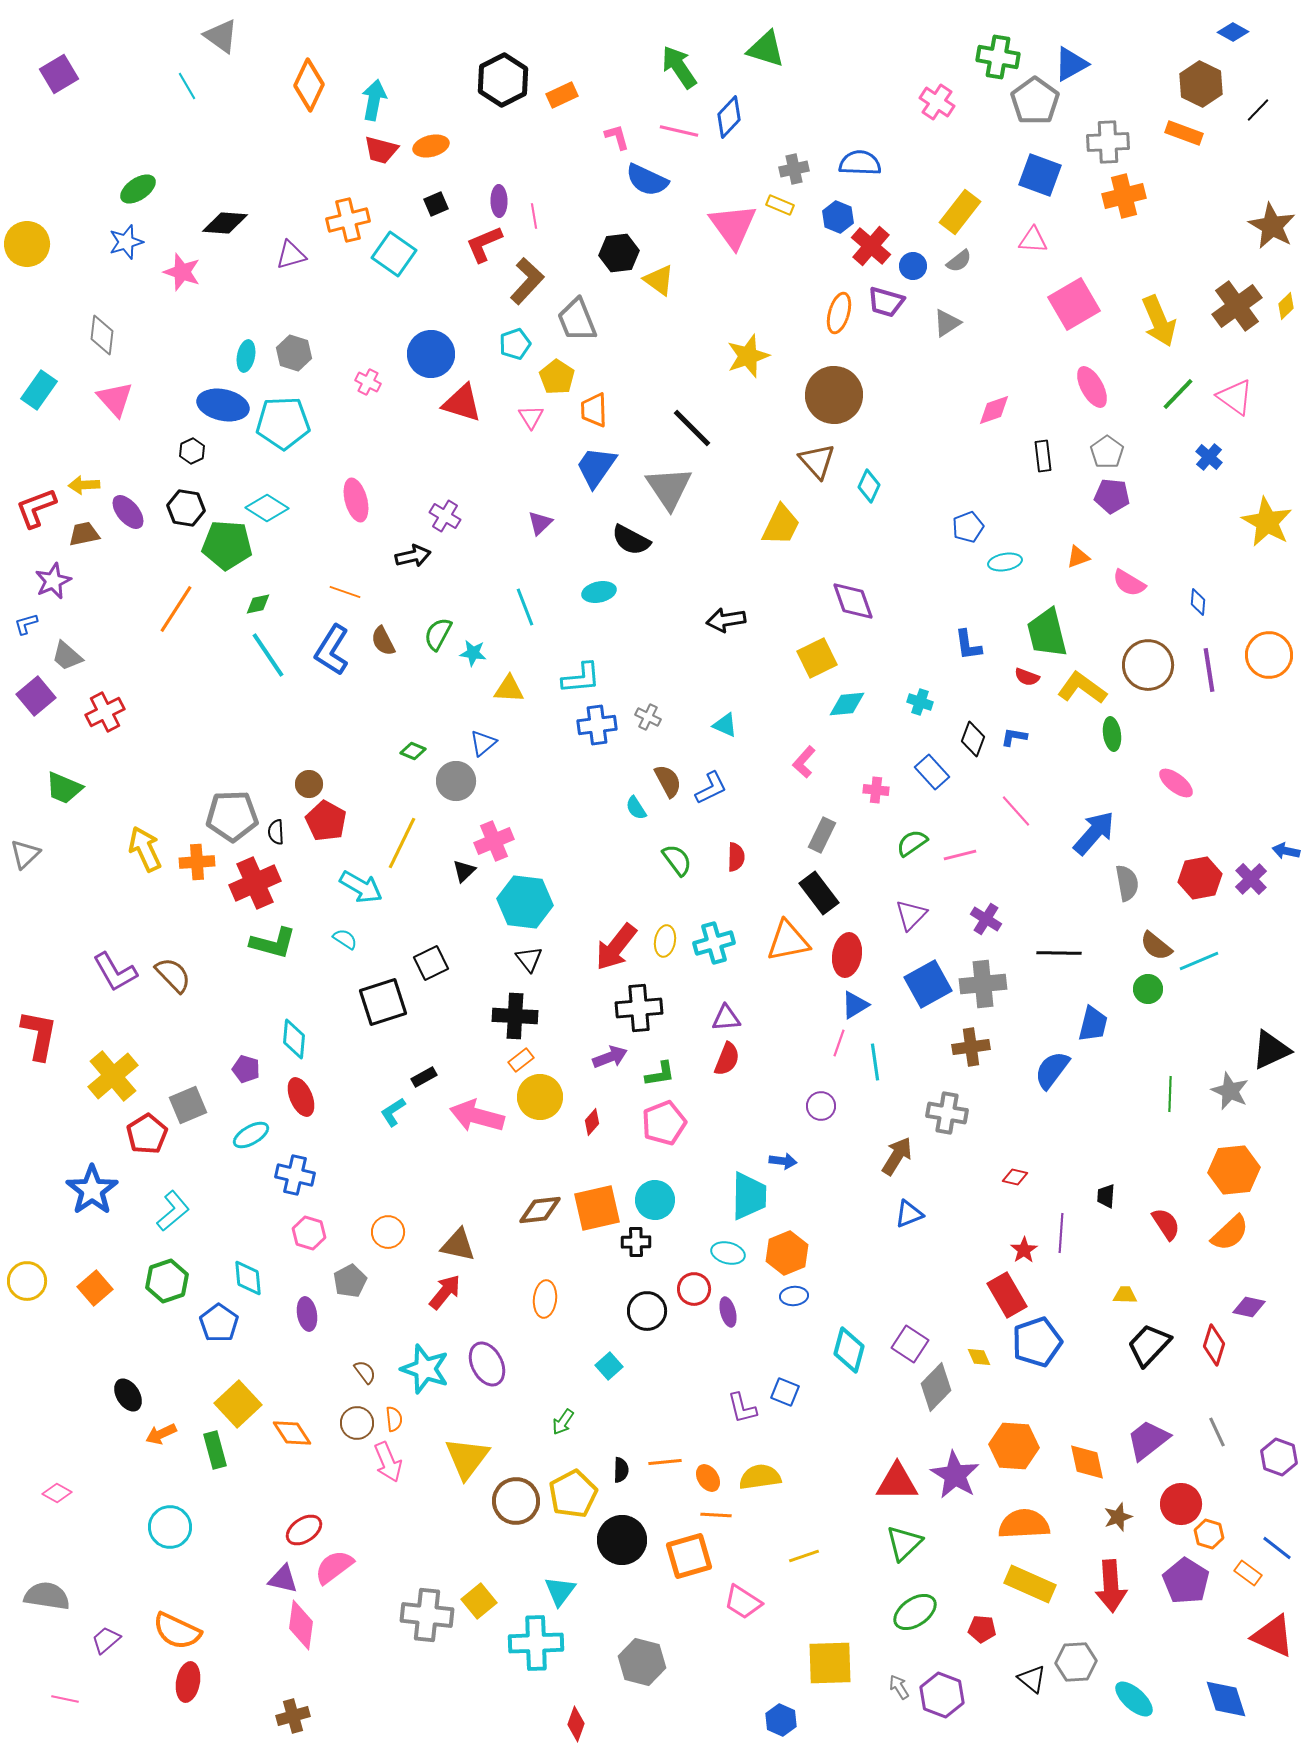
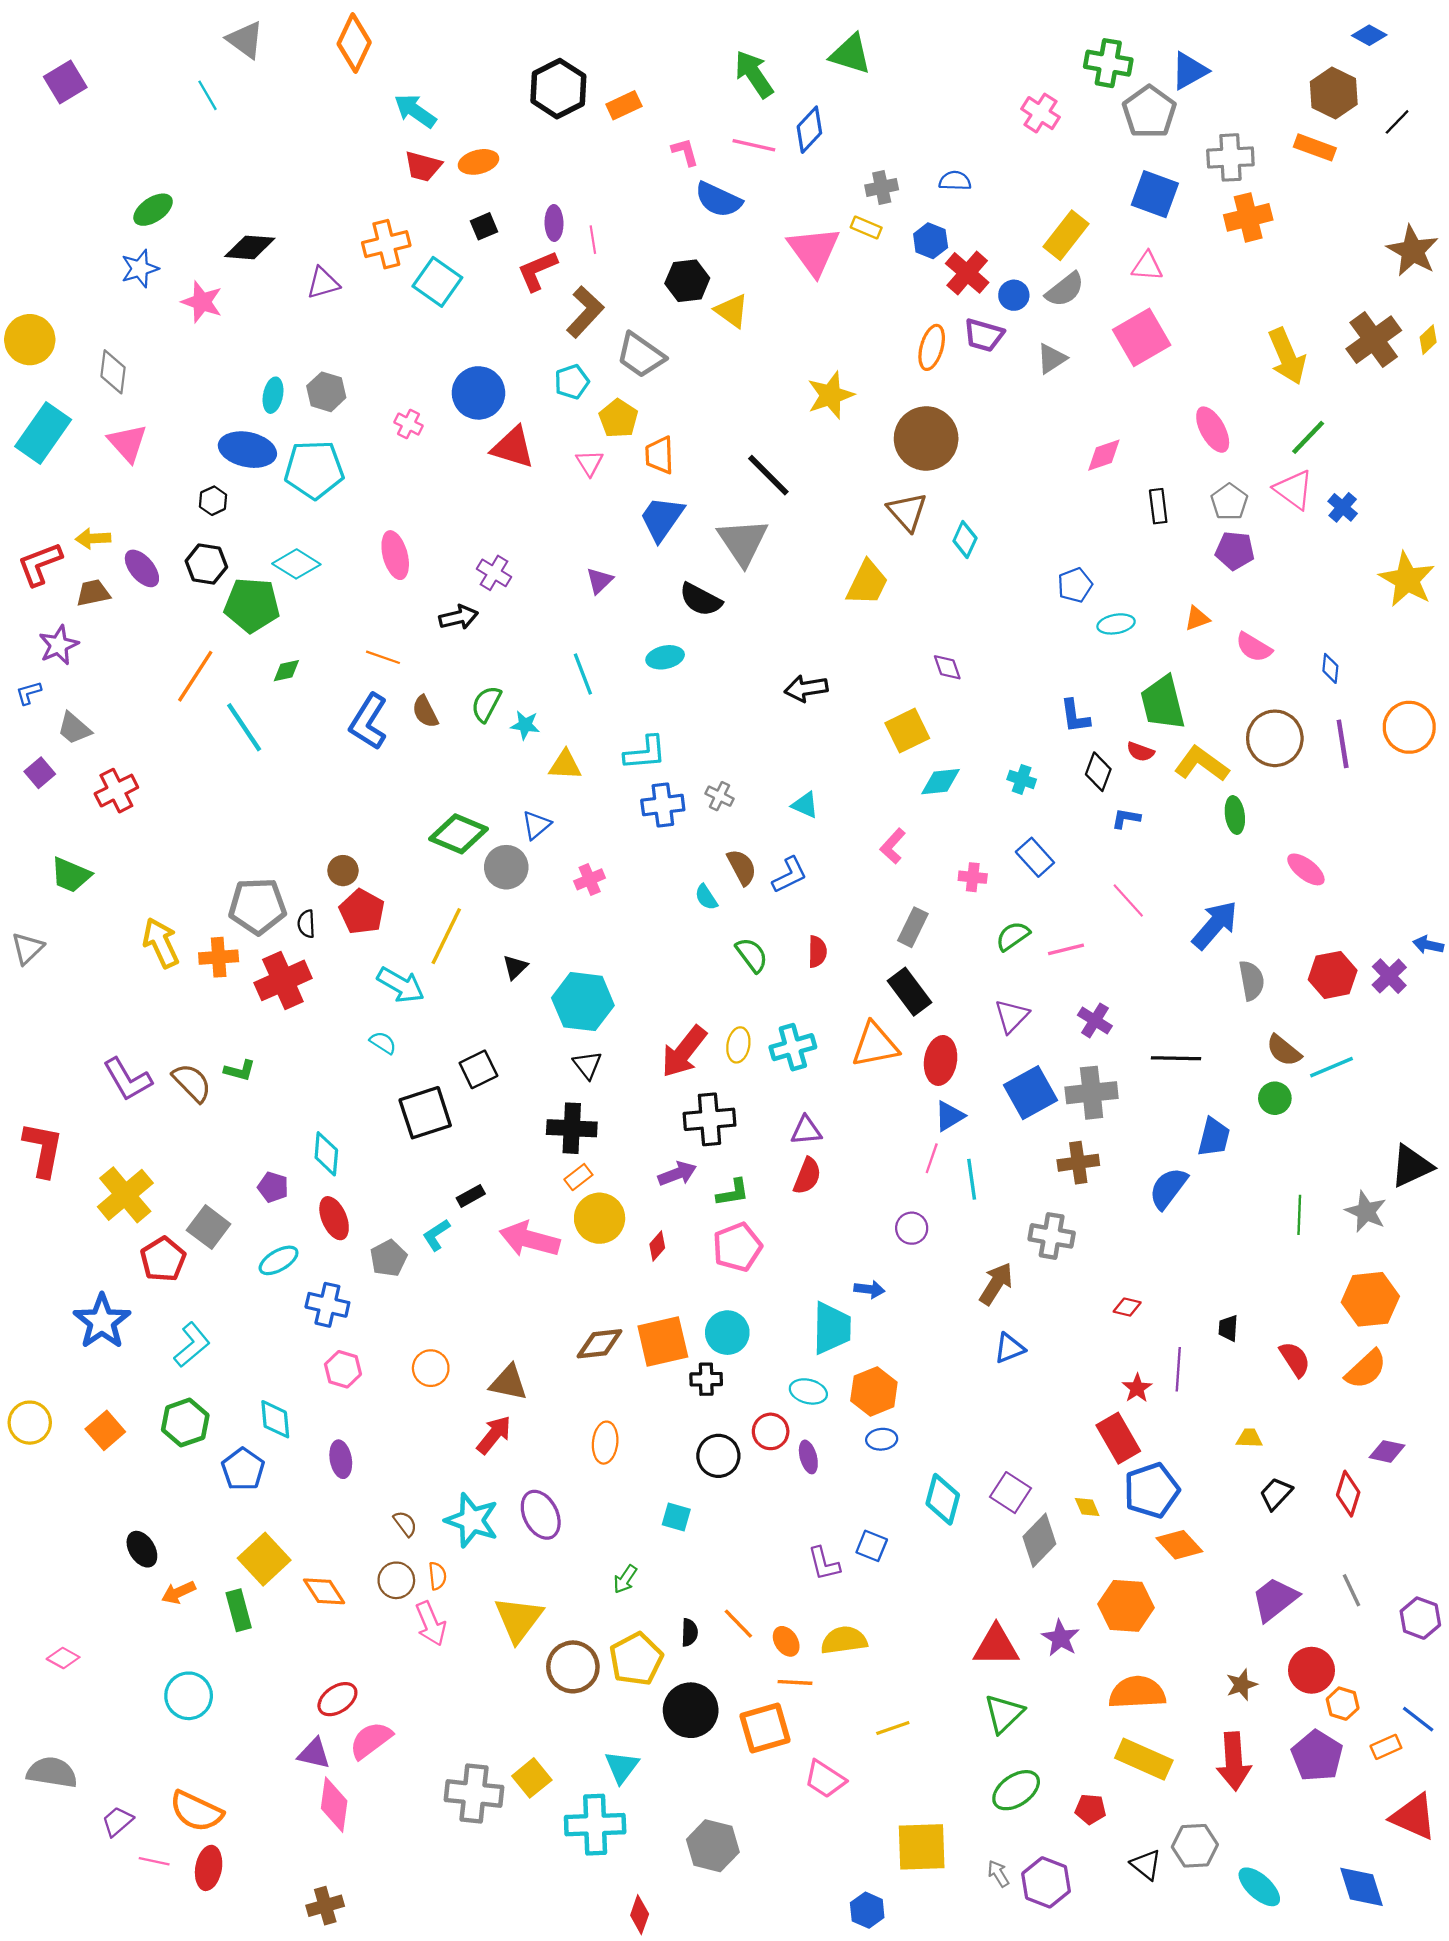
orange diamond: (309, 85) -> (354, 43), moved
cyan arrow: (374, 100) -> (415, 111), turned -66
blue semicircle: (860, 163) -> (955, 181), size x0.7
yellow circle: (27, 244) -> (30, 340), moved
gray semicircle: (959, 261) -> (1065, 290), size x1.4
pink square: (1074, 304) -> (1142, 337), moved
gray trapezoid: (577, 320) -> (641, 355), turned -33
cyan rectangle: (39, 390) -> (43, 433), size x1.4
pink triangle: (1235, 397) -> (1294, 490), moved
purple diamond: (853, 601) -> (947, 667), size x0.6
cyan line: (268, 655) -> (244, 727), moved
purple square: (36, 696) -> (40, 773), size x0.7
black diamond: (973, 739) -> (1098, 772), moved
green diamond: (413, 751) -> (458, 834), size x2.0
pink cross: (494, 841) -> (590, 879), moved, size x0.7
green L-shape: (273, 943) -> (240, 1070), moved, size x0.6
gray square: (188, 1105) -> (209, 1227), turned -30
gray pentagon: (350, 1281) -> (389, 1258), moved
black trapezoid: (1149, 1345) -> (1276, 1494), size x0.7
cyan square: (609, 1366) -> (676, 1517), turned -32
orange line: (665, 1462) -> (738, 1624), turned 52
orange diamond: (1087, 1462) -> (1179, 1545), moved, turned -30
purple star: (955, 1475) -> (1060, 1638), size x0.7
orange rectangle: (1248, 1573) -> (1386, 1747), turned -60
pink line: (65, 1699) -> (154, 1861), moved

